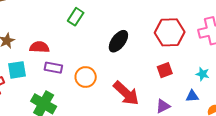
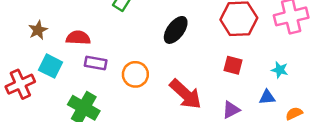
cyan square: (17, 70) -> (51, 66), turned 36
red square: (165, 70) -> (233, 65), turned 35

